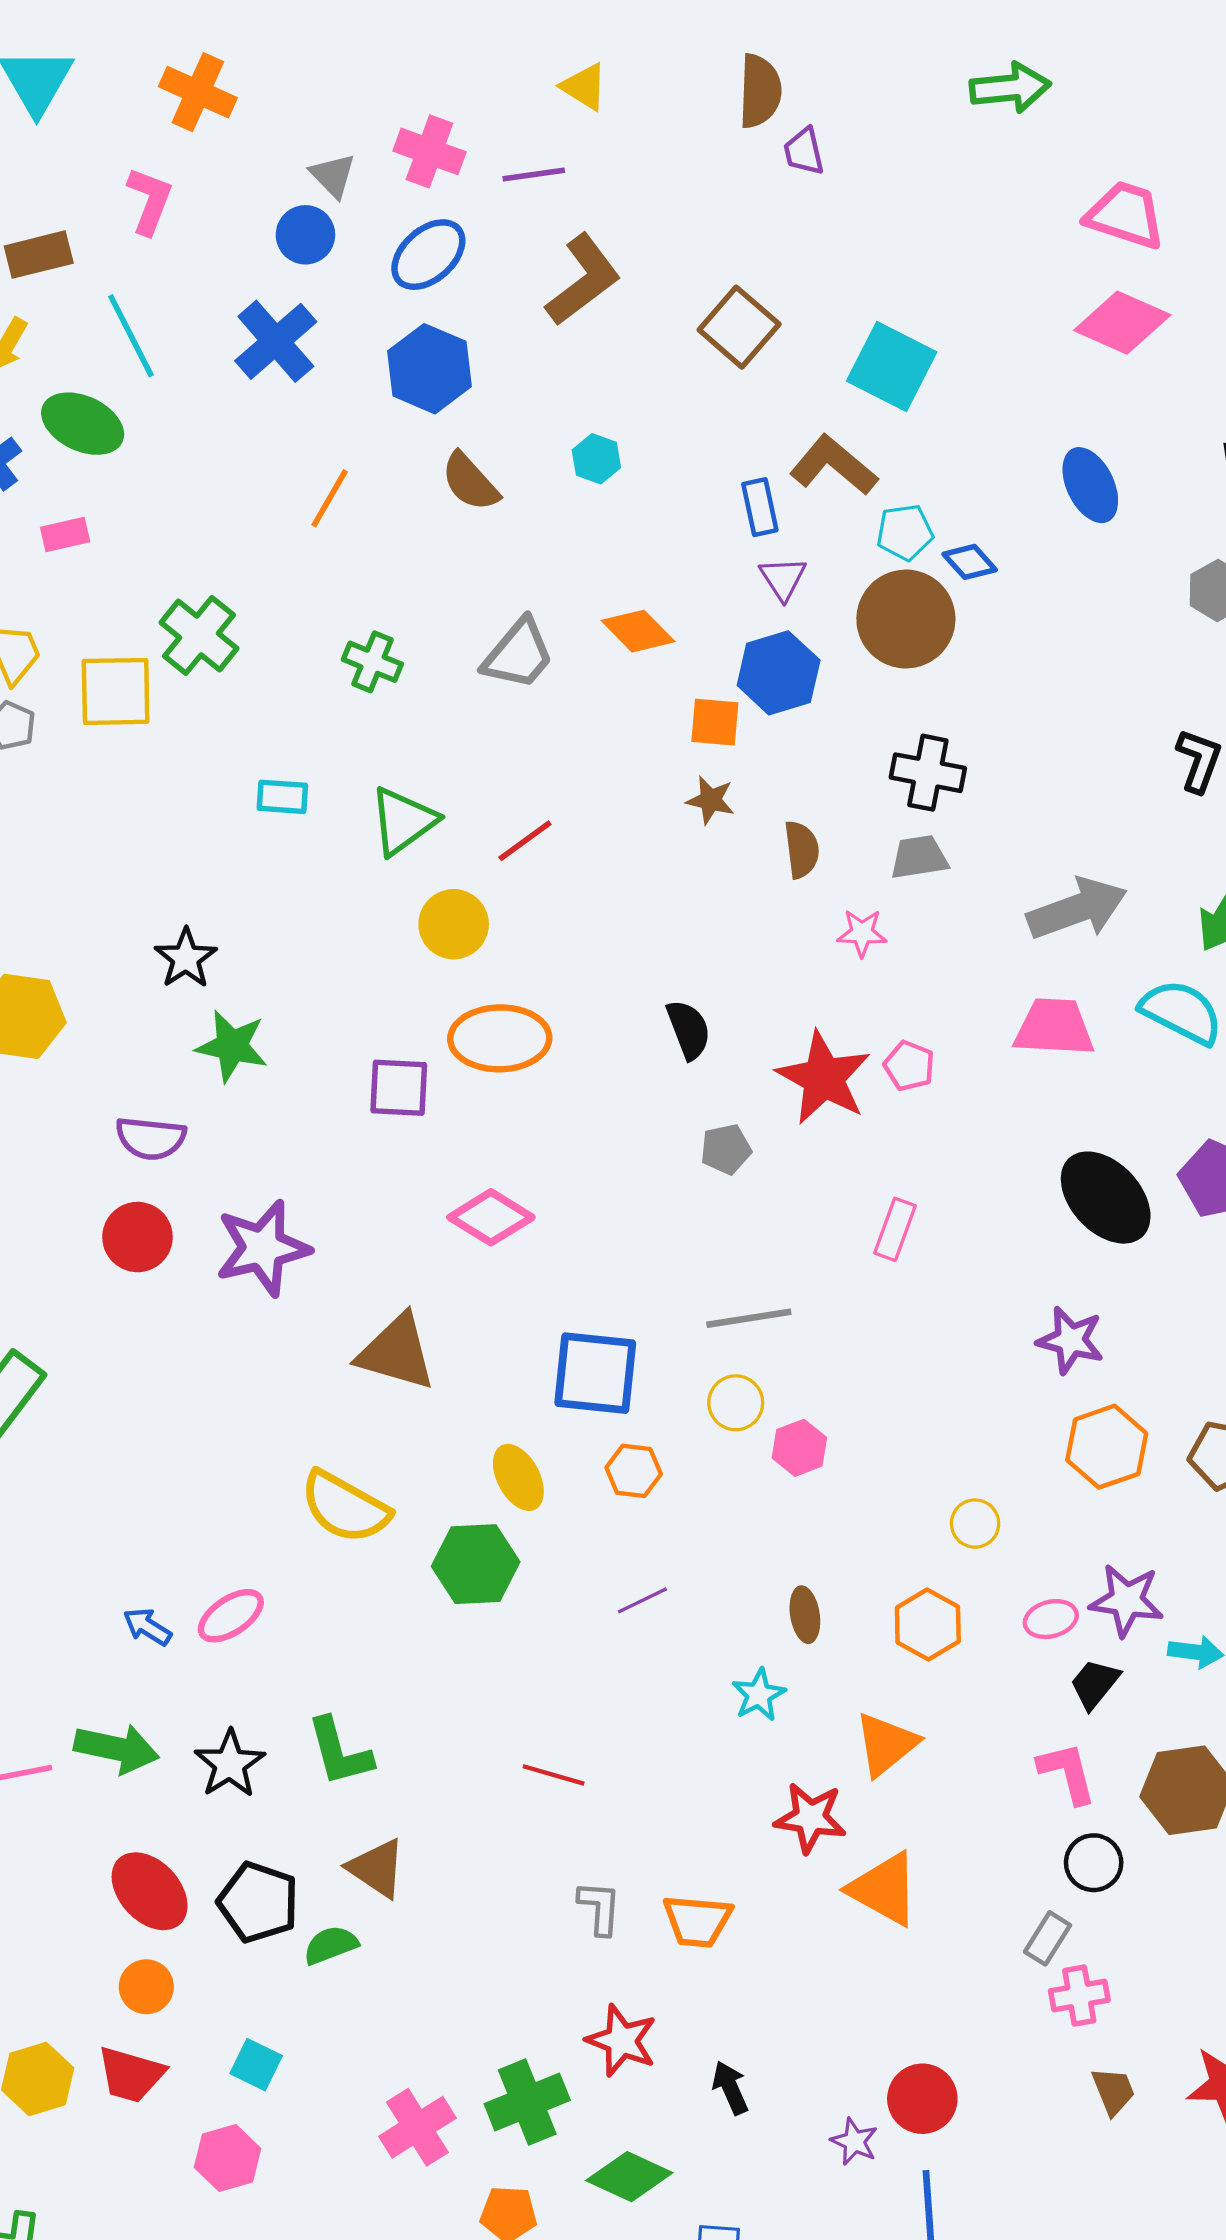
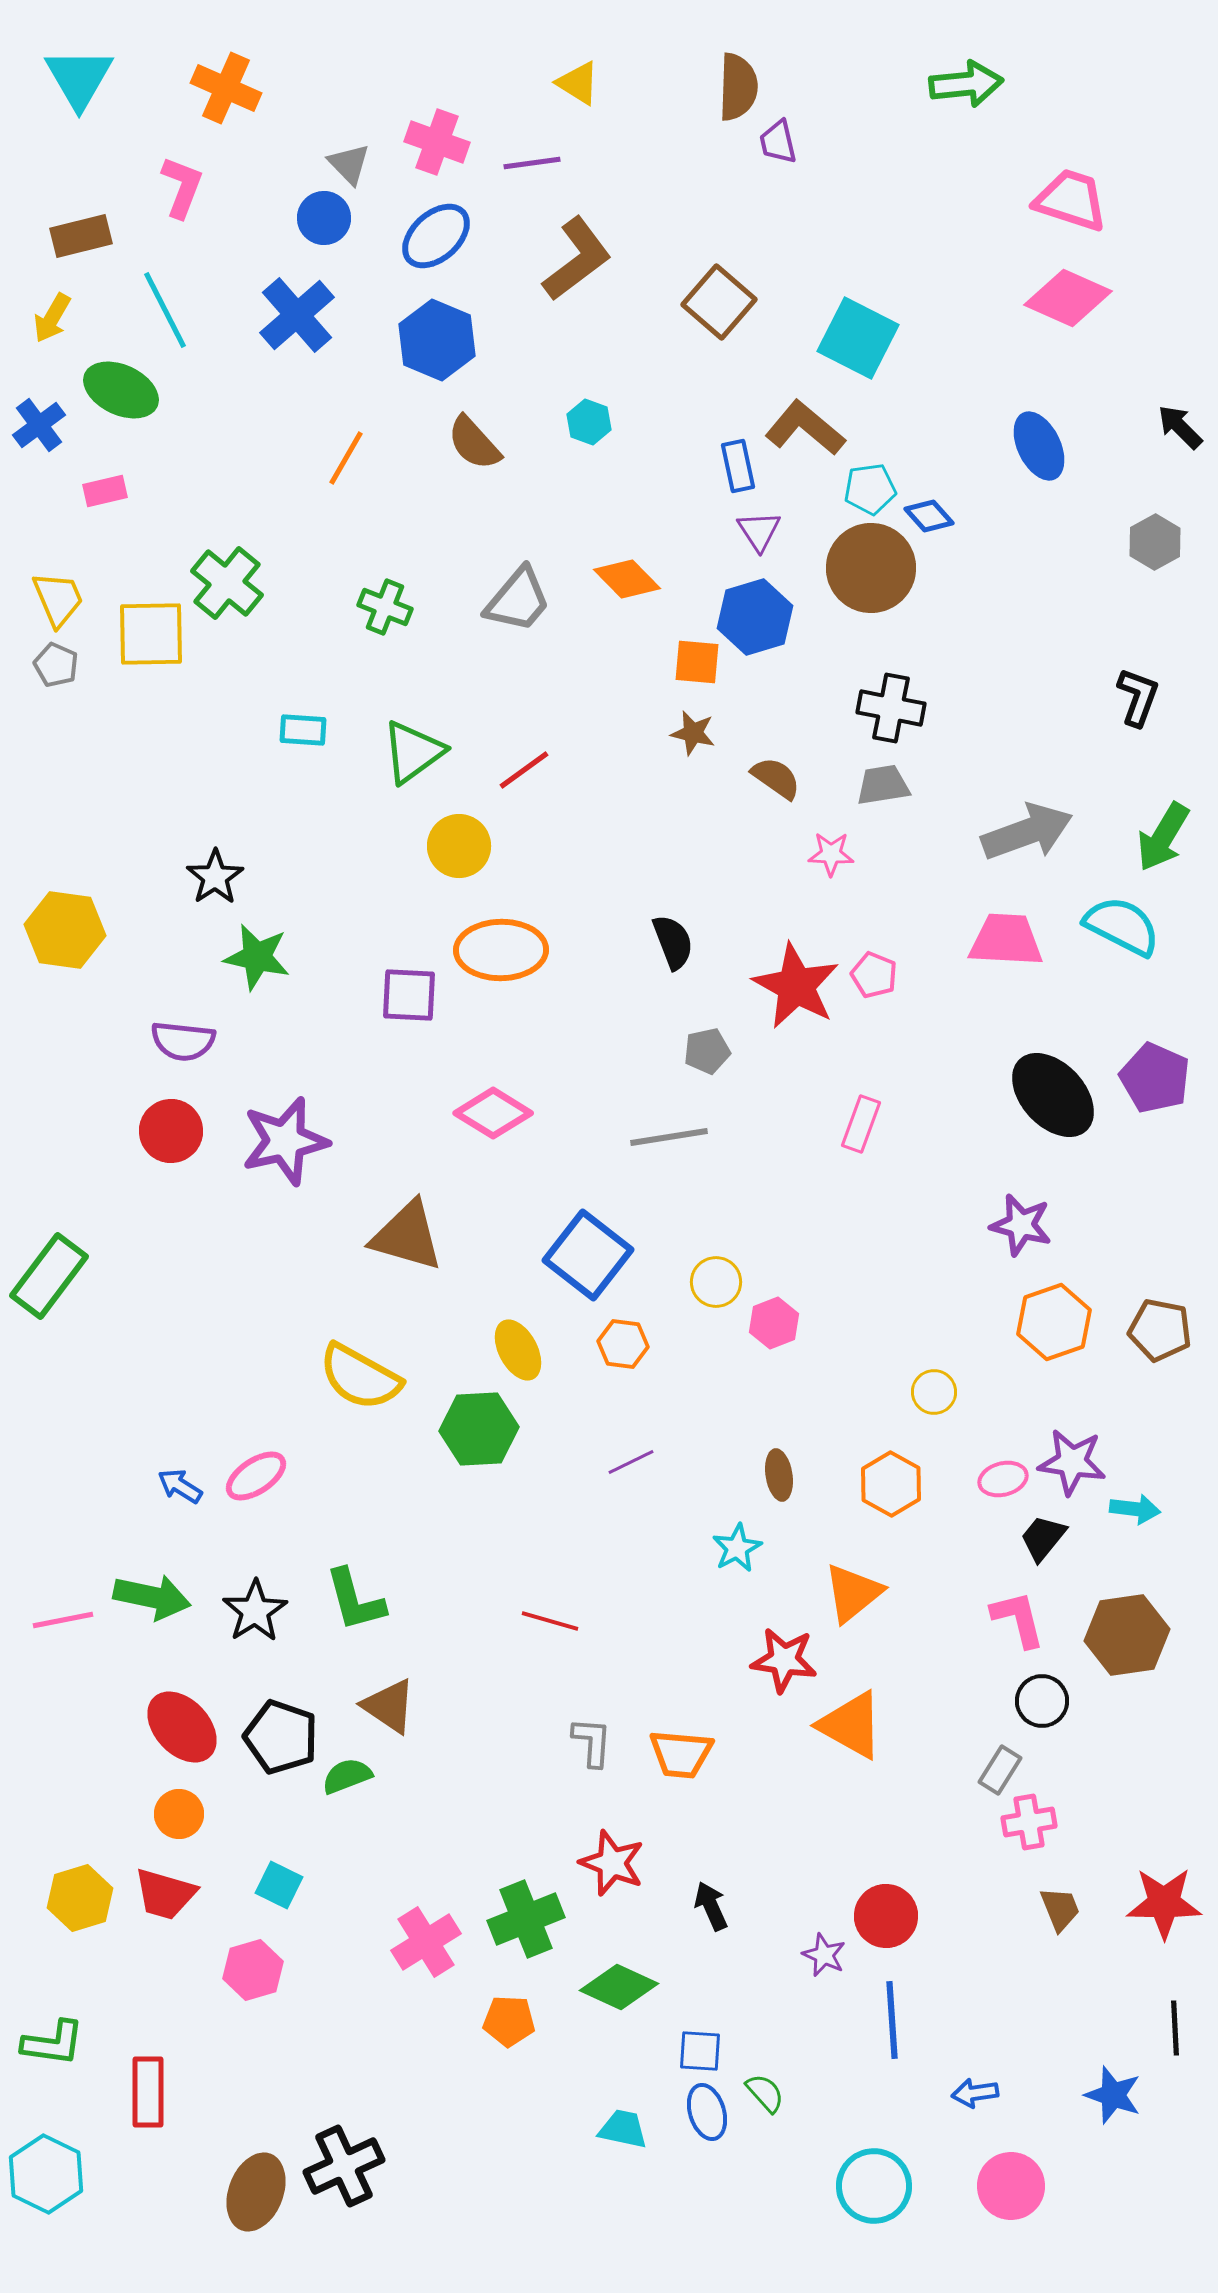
brown semicircle: (802, 850) -> (776, 778), turned -48
gray line: (749, 1318) -> (669, 1137), moved
blue square: (595, 1373) -> (588, 1255), turned 32

